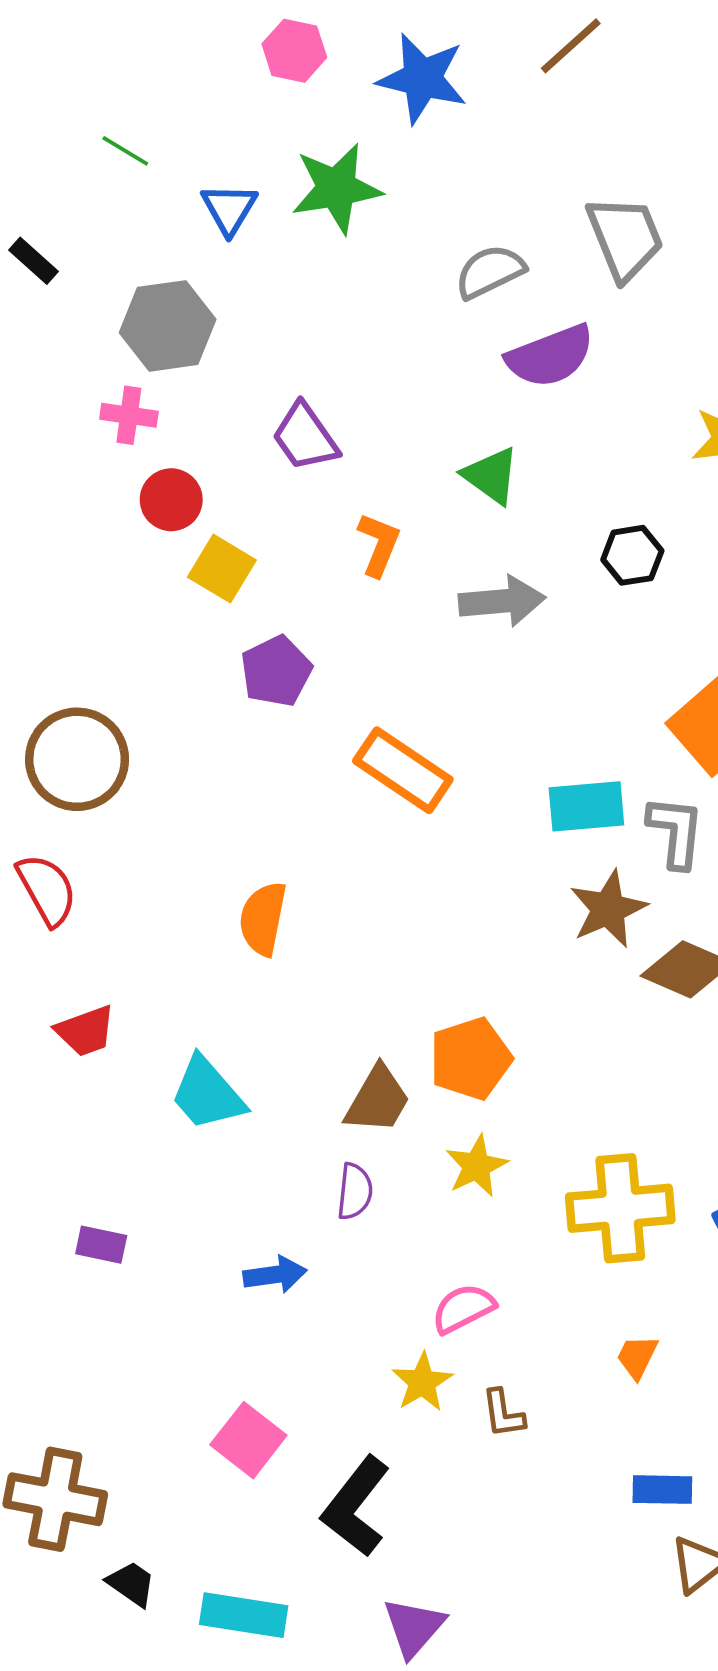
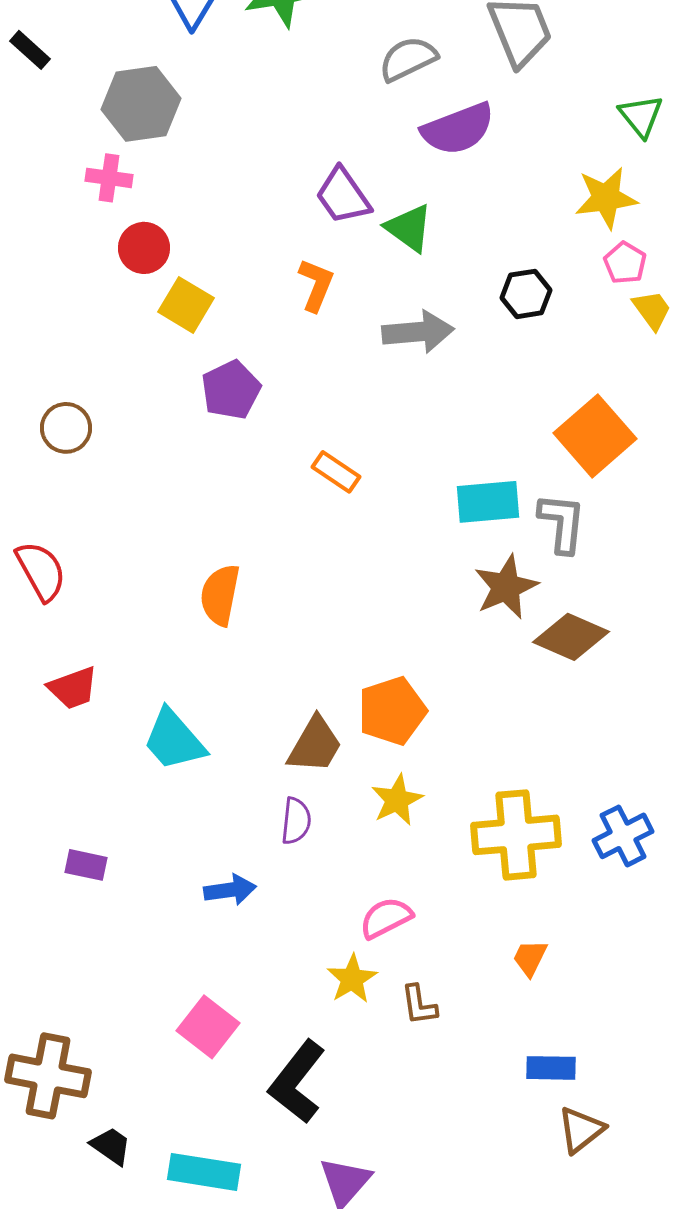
purple trapezoid: (305, 437) -> (343, 196), moved
brown circle: (77, 759) -> (66, 428), moved, size x0.6
orange rectangle: (403, 770) -> (336, 472), size x0.6

